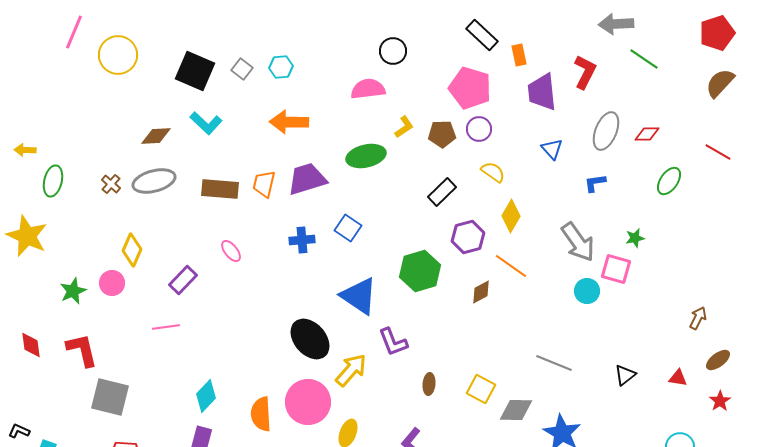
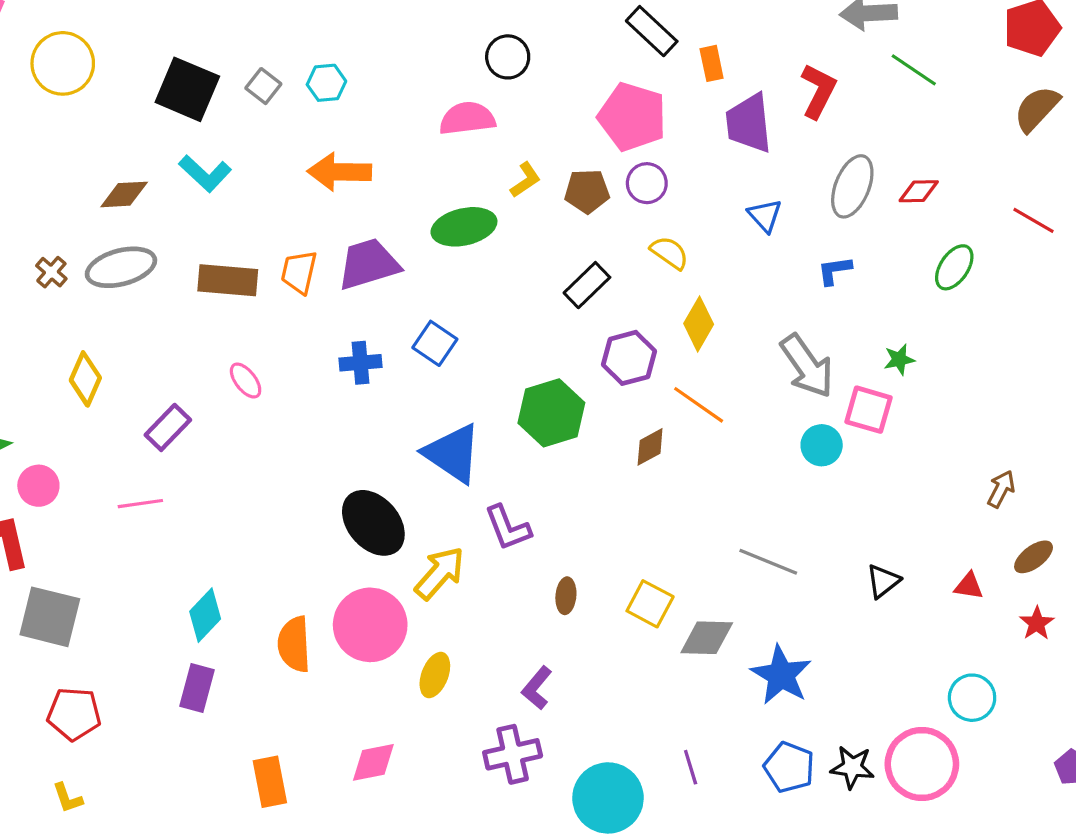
pink circle: (112, 283) -> (38, 486), moved

